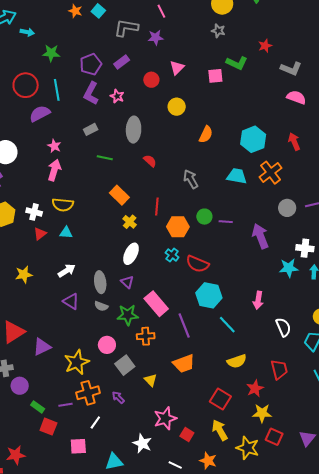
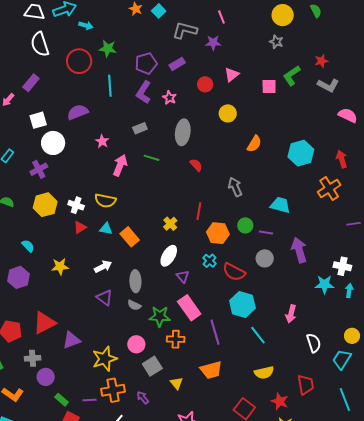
green L-shape: (237, 63) -> (292, 76), turned 115
gray L-shape: (291, 69) -> (328, 85), moved
red circle: (26, 85) -> (79, 61), moved
purple semicircle: (40, 114) -> (78, 112), moved
pink arrow: (54, 170) -> (120, 165), moved
orange cross: (271, 173) -> (329, 189), moved
cyan trapezoid: (237, 176) -> (280, 205), moved
orange rectangle: (119, 195) -> (130, 237), moved
gray circle: (287, 208) -> (265, 258), moved
purple triangle: (127, 282) -> (183, 276), moved
red star: (255, 388) -> (280, 401), turned -30

